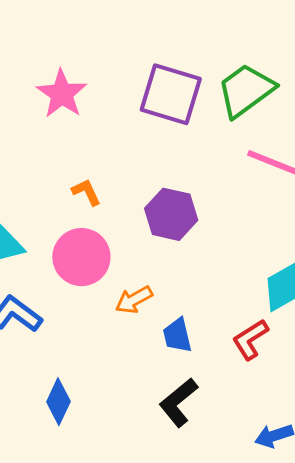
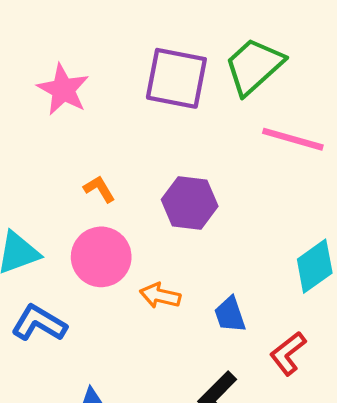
orange arrow: (134, 300) -> (160, 296), turned 48
blue trapezoid: (177, 335) -> (230, 315), moved
red L-shape: (250, 339) -> (288, 353), moved

